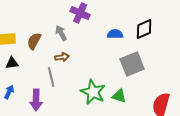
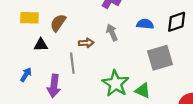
gray arrow: (61, 33) -> (112, 33), moved
black triangle: (12, 63) -> (41, 45), moved

